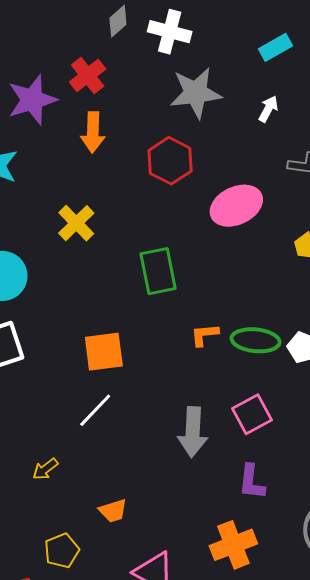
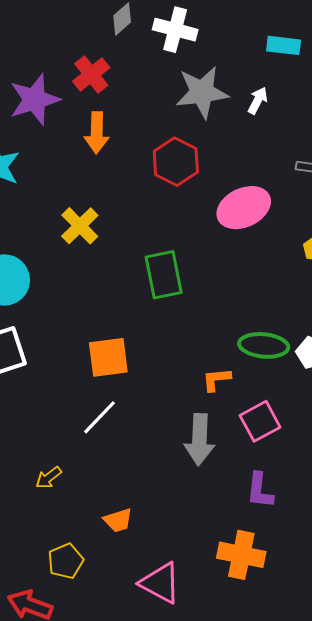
cyan rectangle: (276, 47) -> (284, 45), turned 36
white arrow: (268, 109) -> (258, 100), moved
orange L-shape: (204, 335) -> (216, 379), moved
orange cross: (233, 545) -> (241, 555), turned 33

